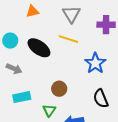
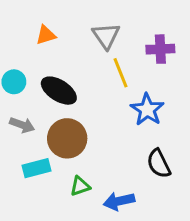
yellow line: (68, 39) -> (120, 73), moved, turned 54
brown circle: (59, 89) -> (67, 138), moved, size x1.6
green triangle: (49, 110) -> (80, 186), turned 40

